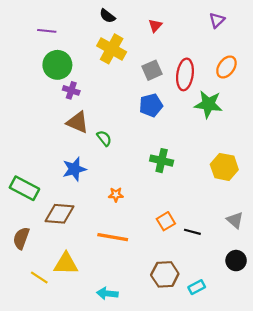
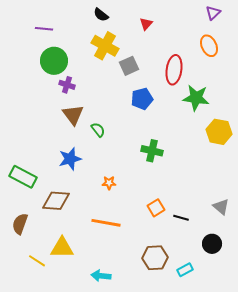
purple triangle: (217, 20) -> (213, 13), moved
orange ellipse: (226, 67) -> (209, 46), moved, turned -60
gray square: (152, 70) -> (129, 66), moved
brown triangle: (78, 122) -> (73, 115), turned 30
yellow hexagon: (224, 167) -> (219, 132), moved
black circle: (236, 261) -> (212, 244), moved

